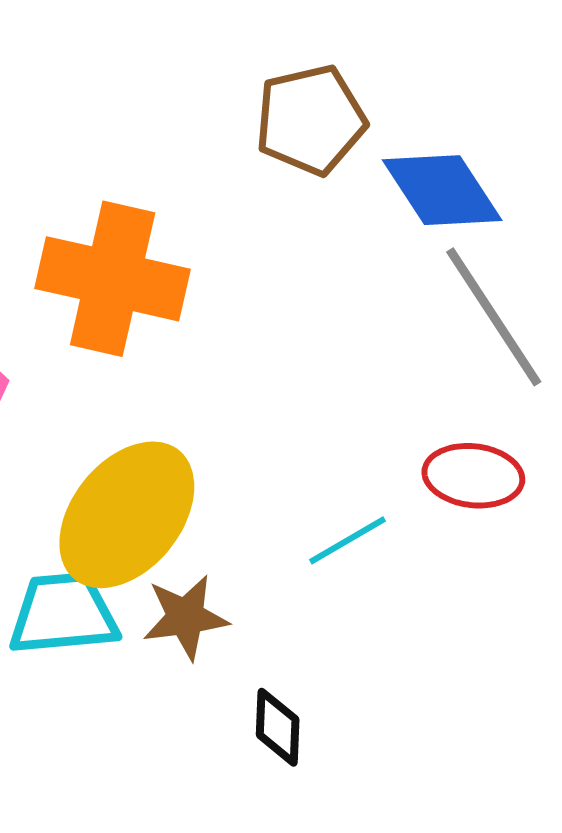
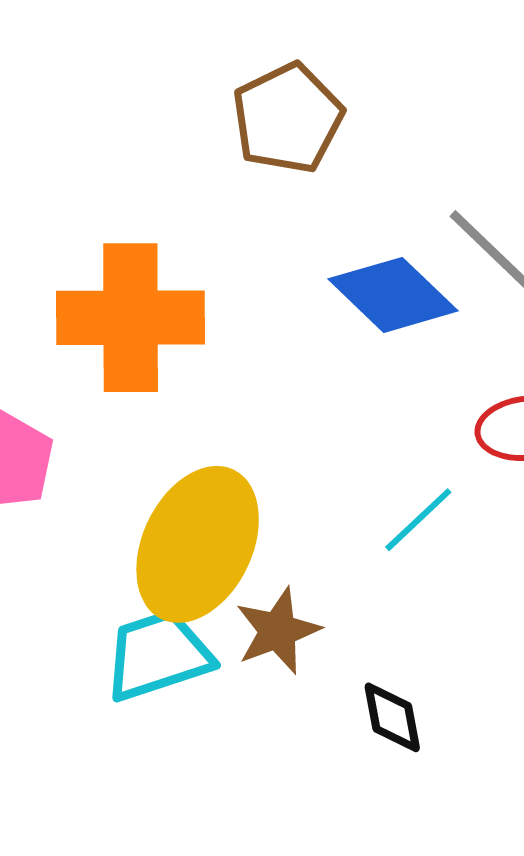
blue diamond: (442, 190) -> (393, 295), moved

